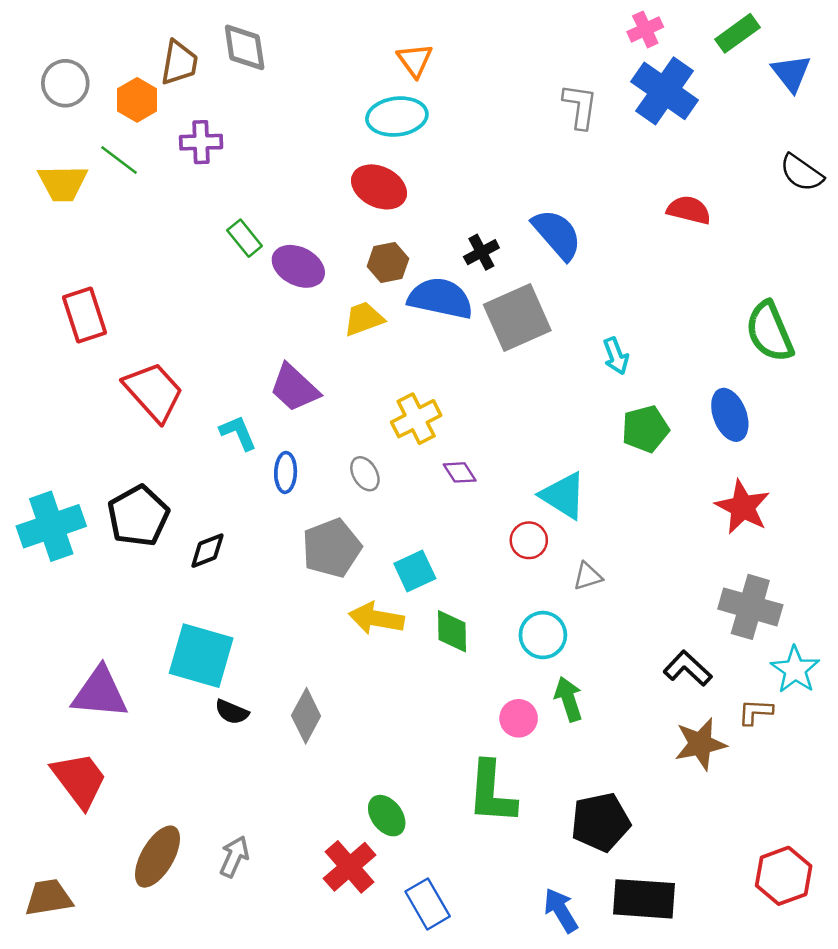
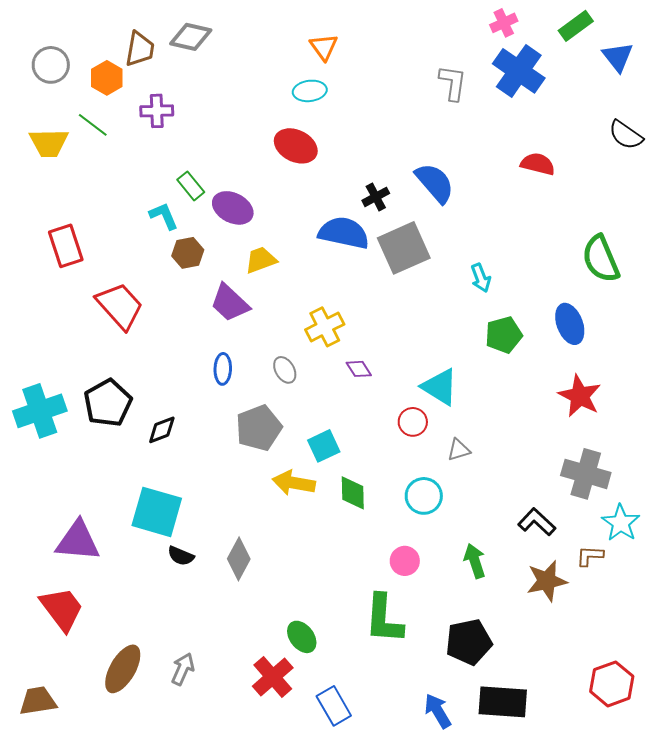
gray diamond: (245, 47) -> (191, 37), turned -69
cyan ellipse: (397, 117) -> (310, 91), size x0.7
brown hexagon: (388, 262) -> (188, 253), moved
yellow trapezoid: (364, 319) -> (261, 260), moved
cyan L-shape: (238, 433) -> (164, 216), moved
green arrow: (568, 699) -> (475, 561), moved

